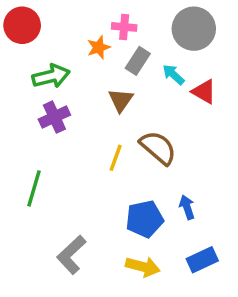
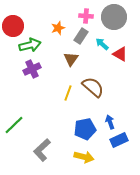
red circle: (22, 25) -> (13, 26), moved
pink cross: (124, 27) -> (86, 16), moved
green line: (34, 188) -> (14, 125), moved, turned 30
blue rectangle: (202, 260) -> (119, 140), moved

